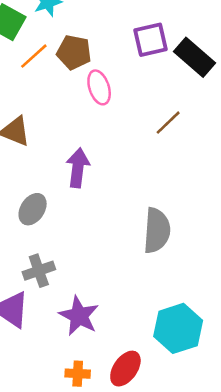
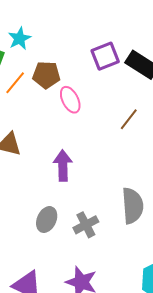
gray ellipse: (33, 209) -> (47, 220), moved
gray cross: (39, 271) -> (86, 225), moved

